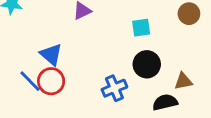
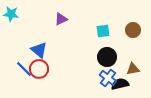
brown circle: (189, 14) -> (133, 30), moved
blue cross: (114, 88) -> (108, 78), moved, turned -30

